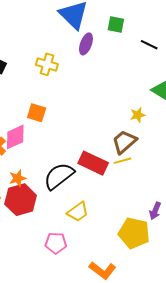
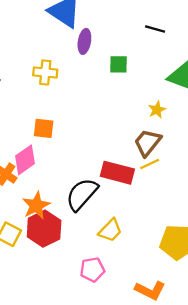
green square: (116, 25) -> (118, 64), moved
orange star: (18, 178) -> (36, 205), size x1.4

